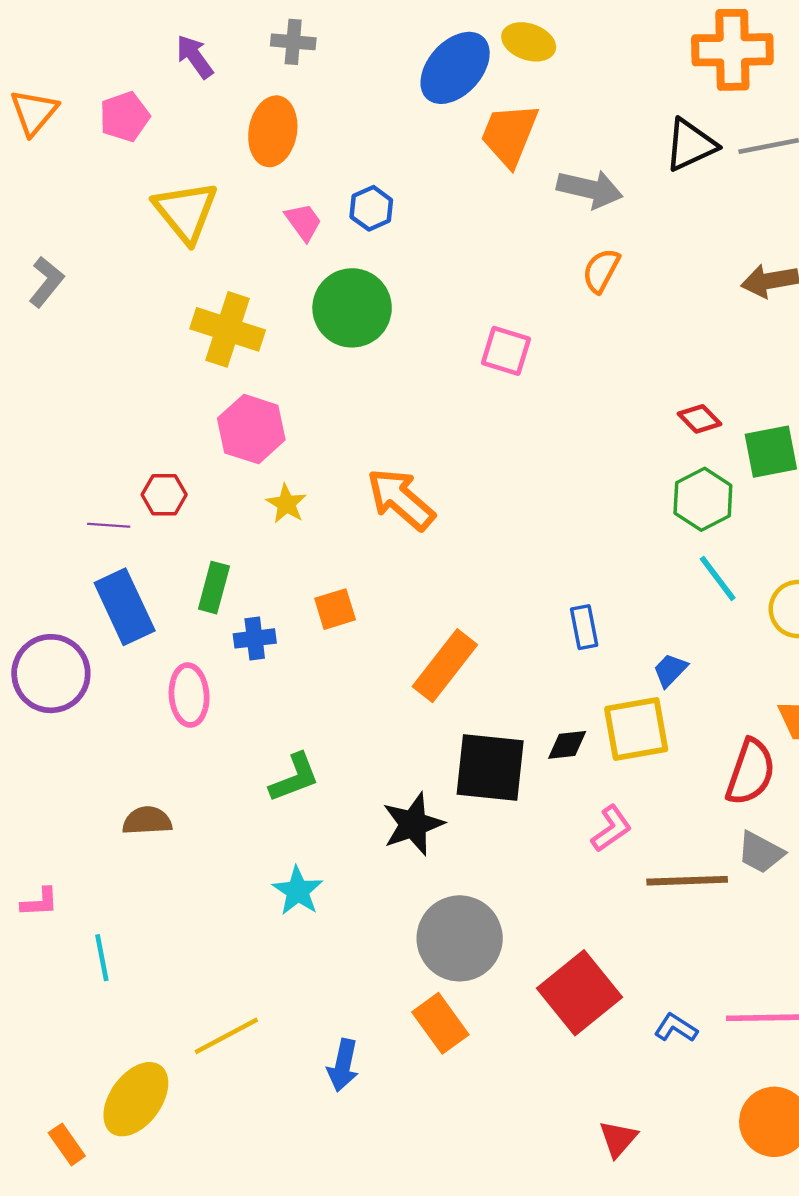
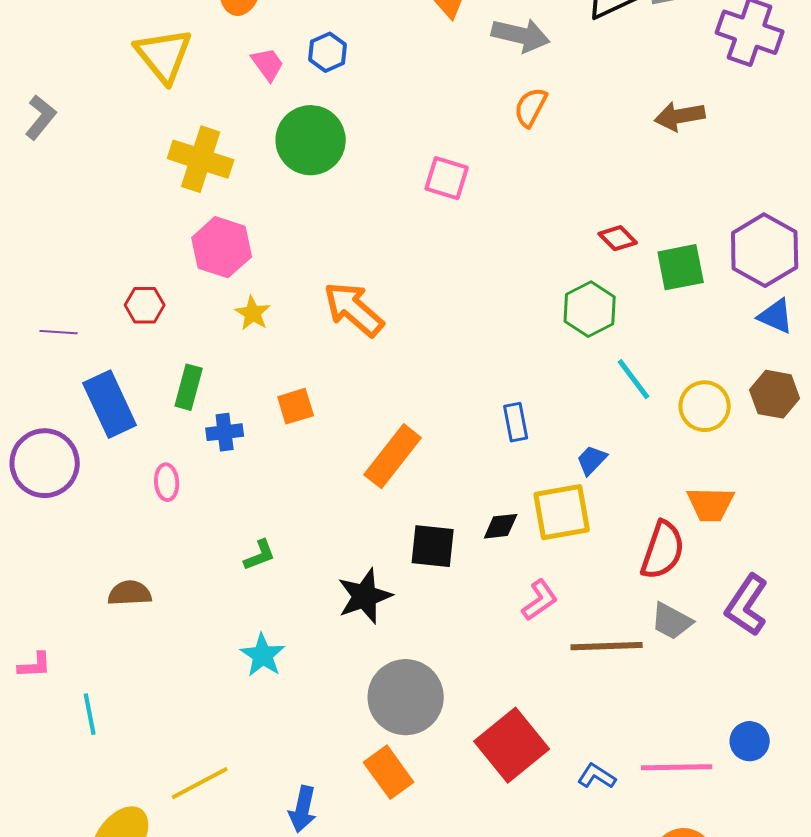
green hexagon: (703, 499) -> (590, 309), moved
purple line: (109, 525) -> (59, 332), moved
pink ellipse: (189, 695) -> (167, 482), size x0.7
black square: (490, 767) -> (433, 546), size x0.7
green L-shape: (294, 778) -> (260, 555), size x0.7

